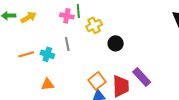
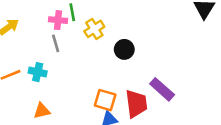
gray line: (67, 44) -> (56, 43), moved
orange square: (97, 81) -> (105, 100), turned -30

